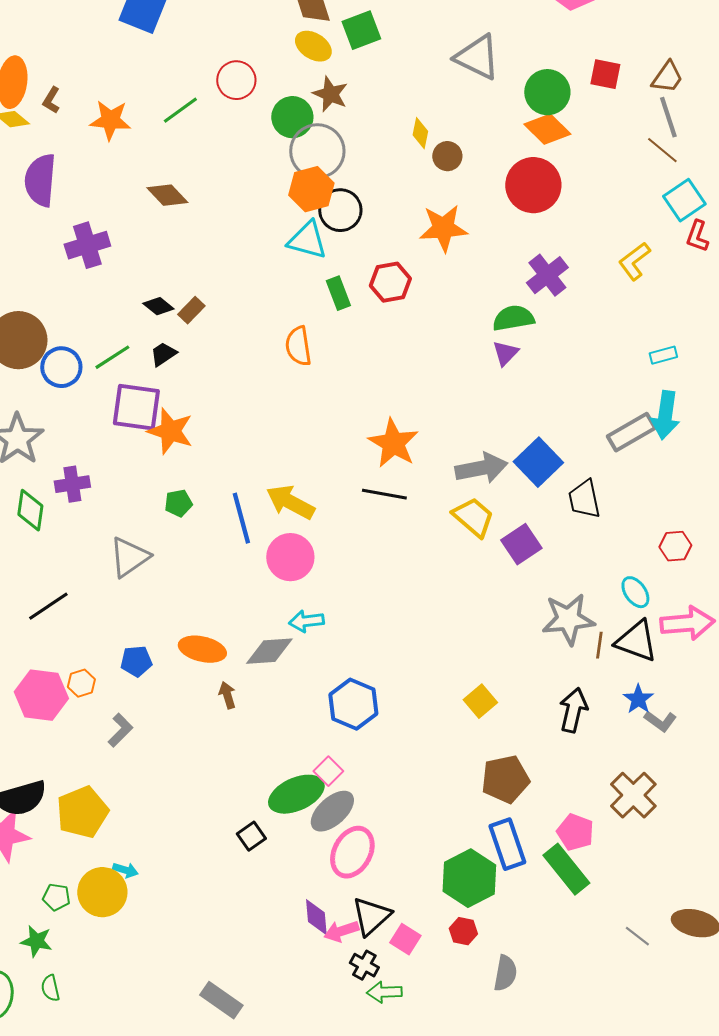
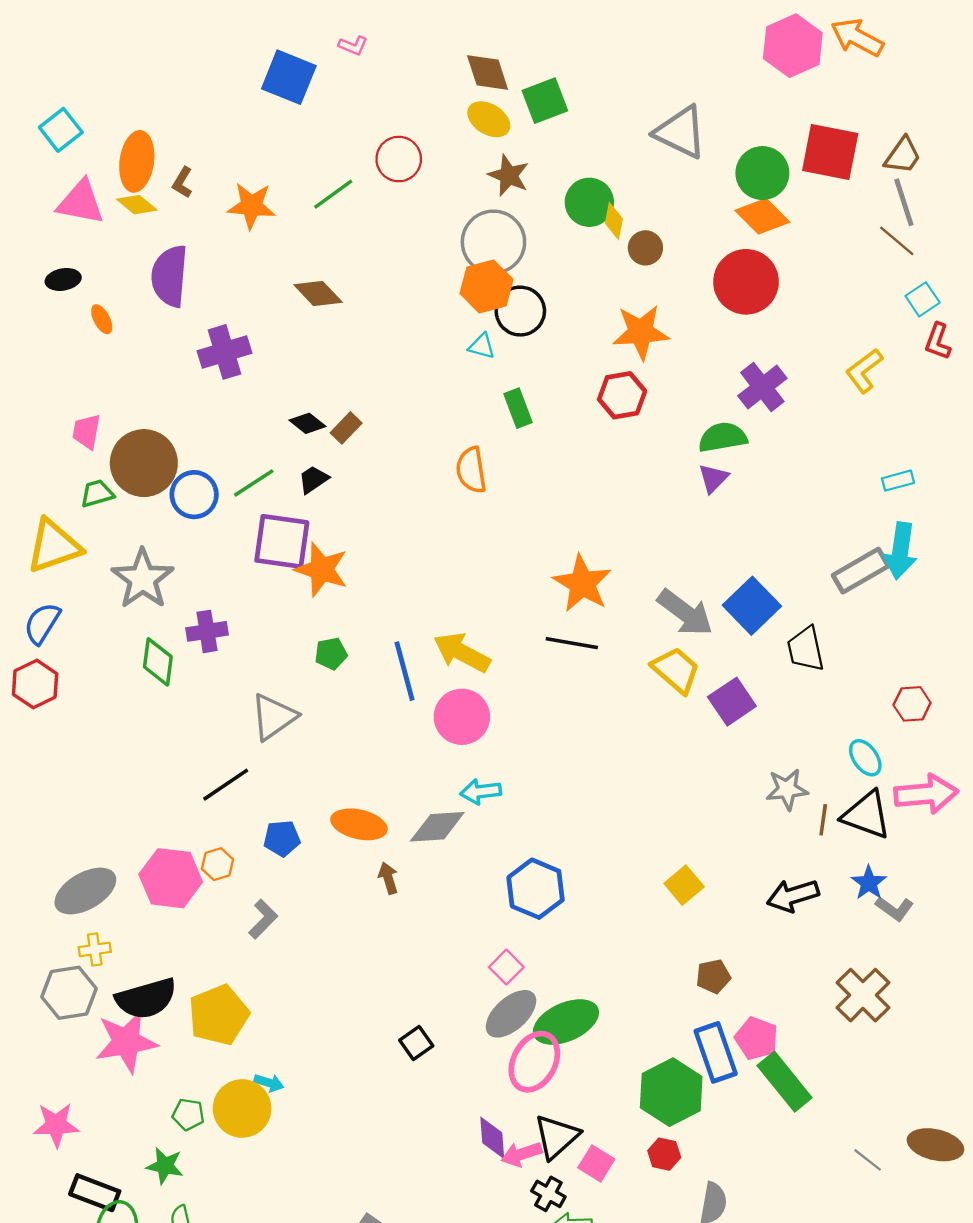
red square: (605, 74) -> (830, 152), size x1.6
green circle: (292, 117) -> (589, 202), moved
cyan square: (684, 200) -> (923, 299), size x0.7
cyan triangle: (307, 240) -> (482, 346), size x0.6
red hexagon: (390, 282) -> (622, 395), moved
gray arrow: (481, 468) -> (685, 613), turned 48
black line: (48, 606) -> (226, 785), moved
gray star: (568, 619) -> (787, 789), size x0.7
black arrow: (573, 710) -> (793, 896), turned -120
brown pentagon: (505, 779) -> (713, 976), size x0.6
green ellipse: (296, 794) -> (566, 1022), moved
pink pentagon: (575, 832) -> (757, 1038), moved

